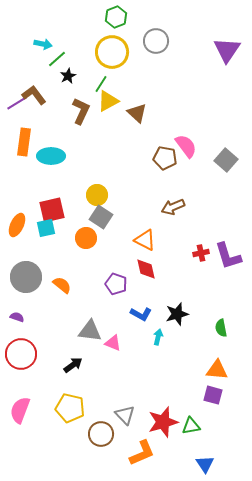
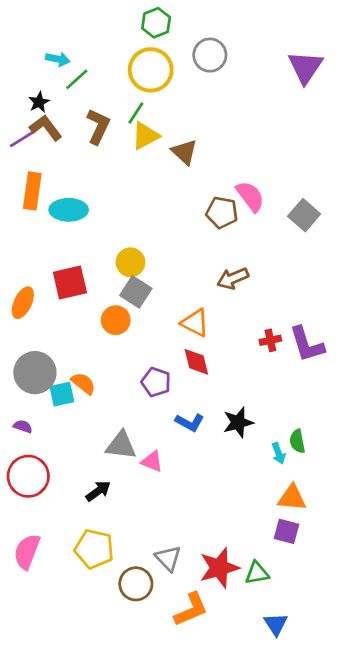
black star: (68, 76) -> (39, 102), moved
brown L-shape: (81, 111) -> (98, 126), moved
cyan square: (46, 228) -> (62, 394), moved
cyan arrow: (158, 337) -> (278, 453), moved, turned 147

